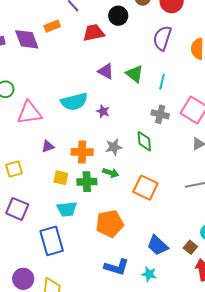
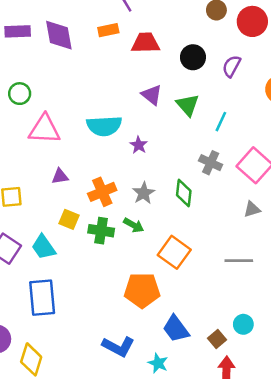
black circle: (118, 16) -> (193, 57), moved
orange rectangle: (52, 26) -> (108, 30), moved
purple semicircle: (162, 38) -> (232, 66), size x0.7
gray star: (114, 147) -> (144, 193), turned -30
orange cross: (82, 152) -> (102, 192), turned -35
cyan trapezoid: (67, 209) -> (44, 247), moved, turned 50
orange pentagon: (110, 224) -> (142, 290), moved

